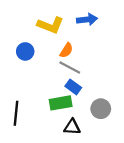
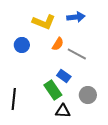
gray line: (70, 67) -> (77, 54), moved
green rectangle: (61, 103) -> (53, 90), turned 66

